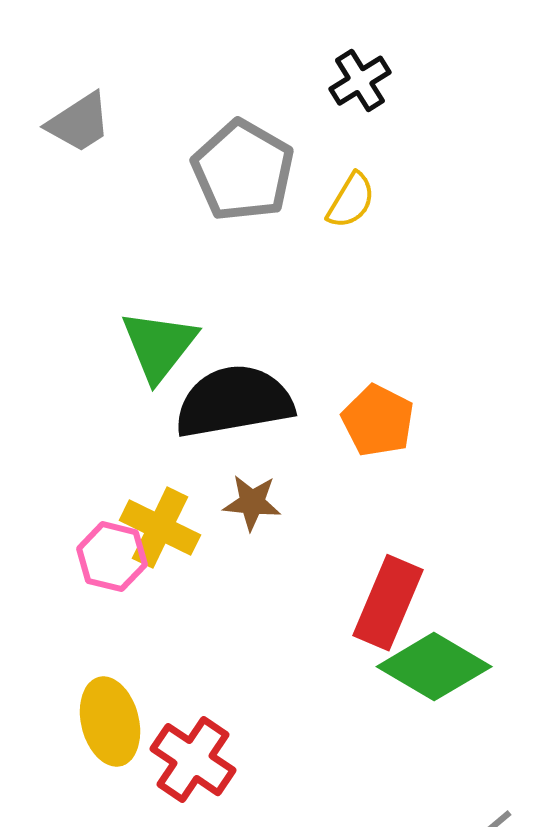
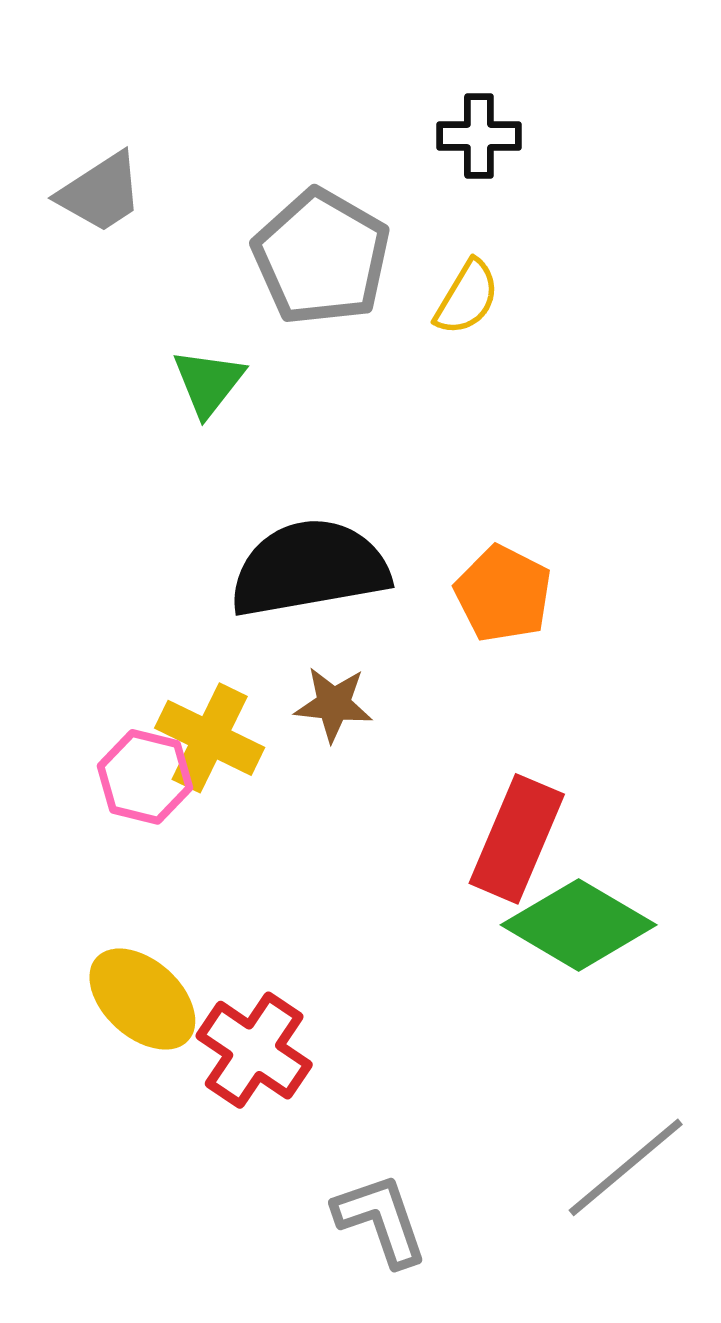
black cross: (360, 81) -> (479, 136), turned 32
green triangle: (159, 346) -> (208, 382), moved, size x0.7
yellow ellipse: (110, 722) -> (142, 999), turned -34

